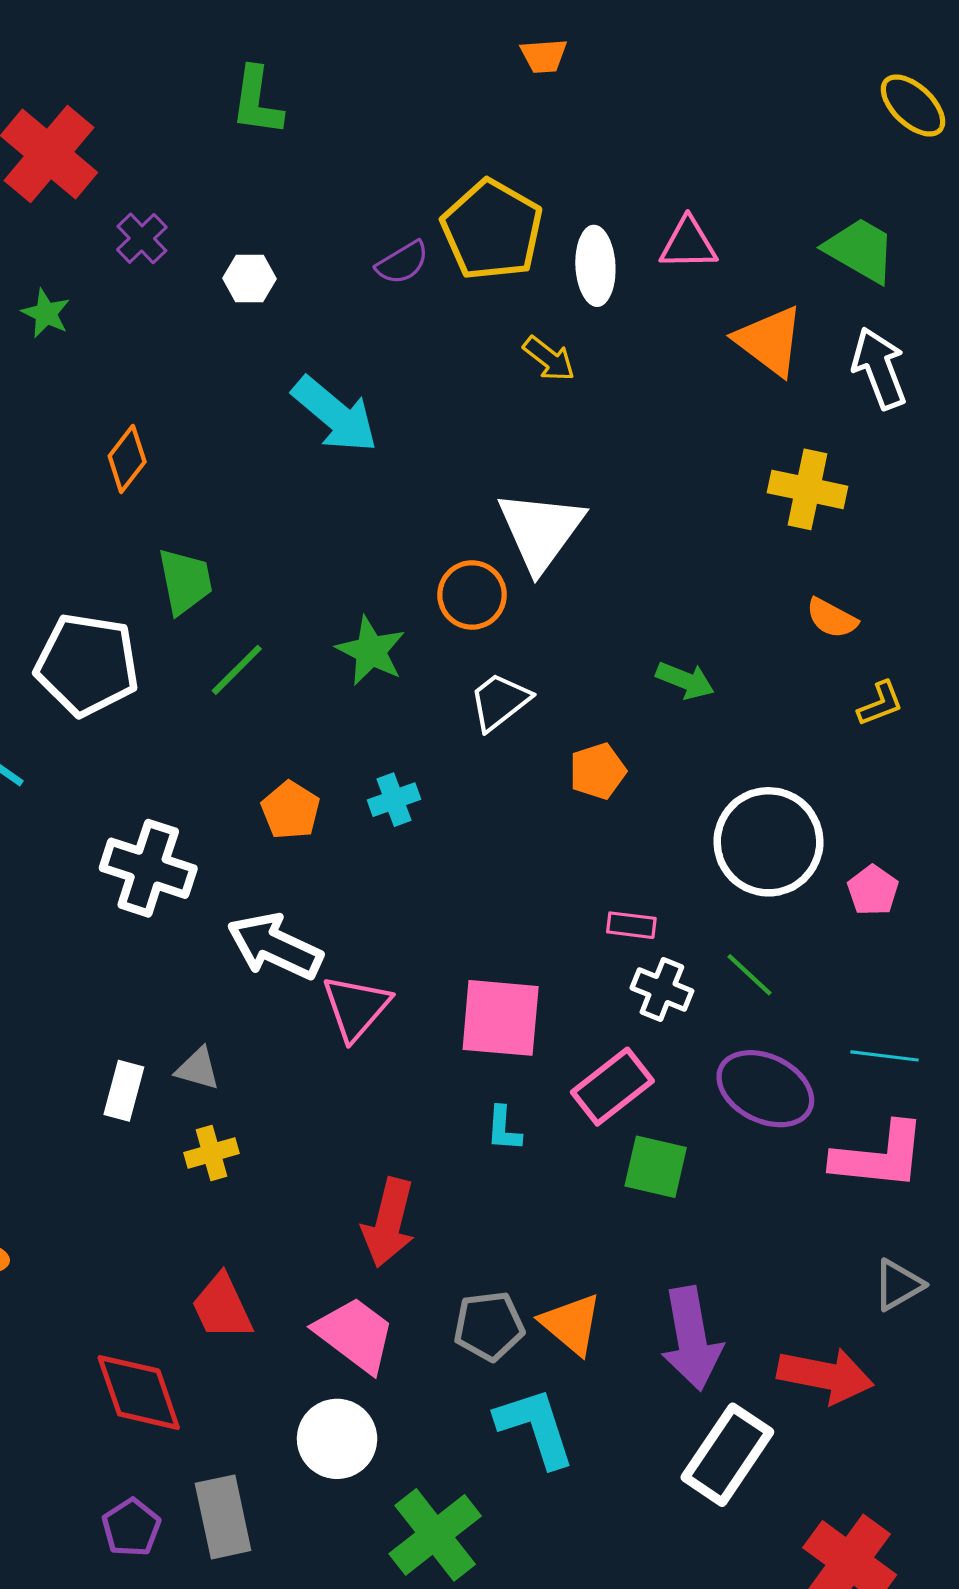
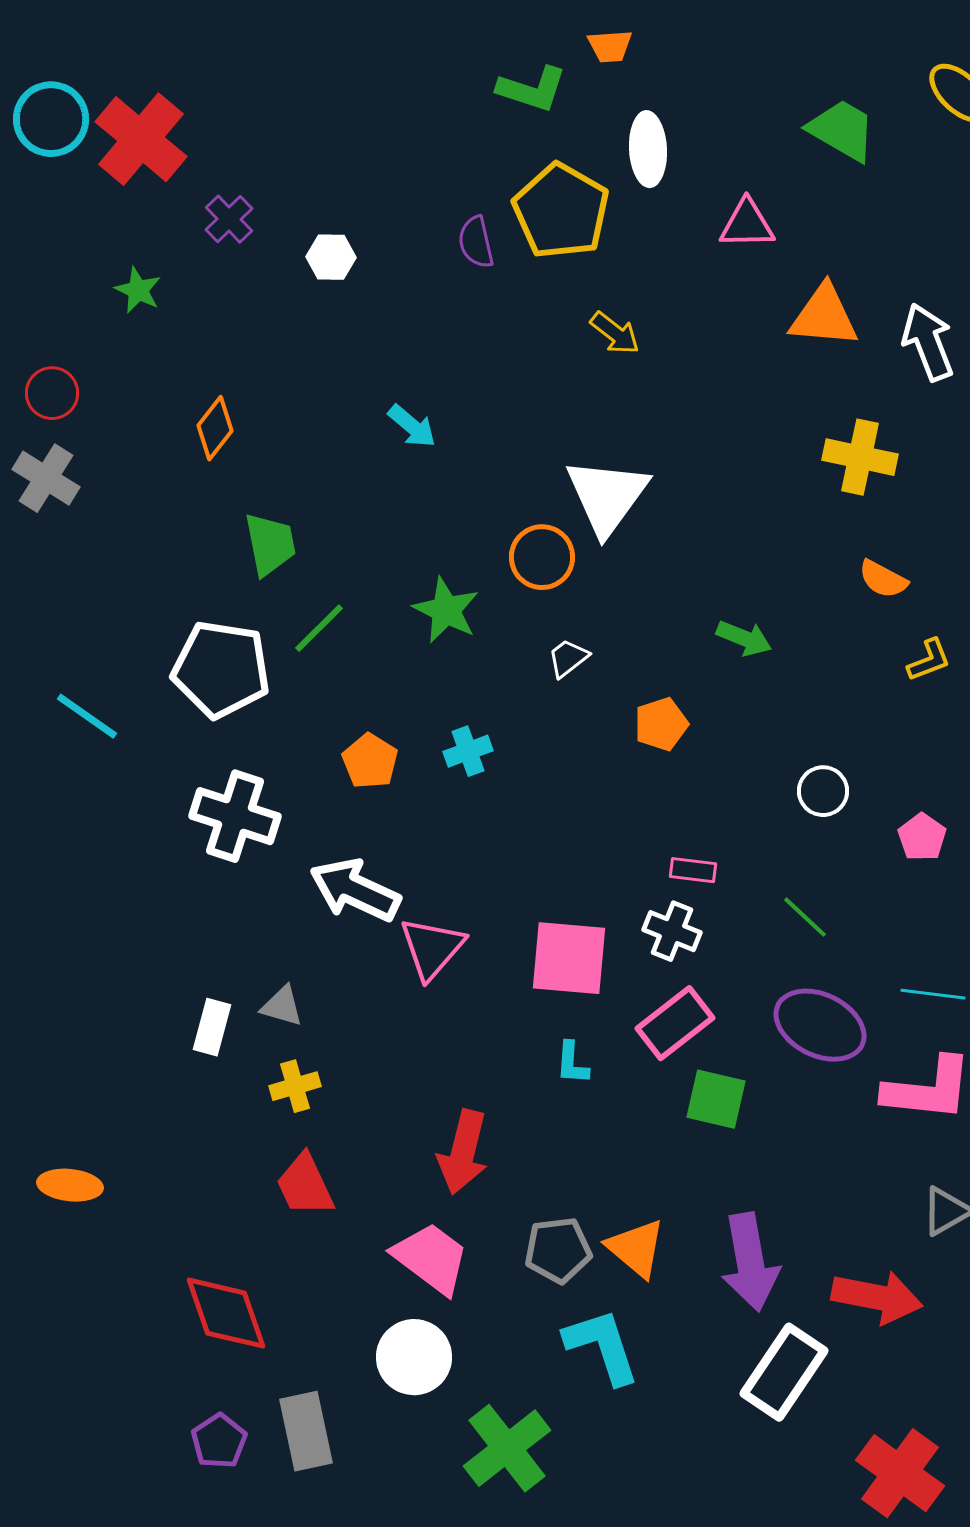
green L-shape: (257, 101) -> (532, 89), moved, turned -80
green trapezoid: (860, 250) -> (842, 130), moved
purple semicircle: (402, 263) -> (476, 242), turned 108
white ellipse: (595, 266) -> (648, 149), moved
orange triangle: (770, 341) -> (824, 316), turned -32
cyan arrow: (335, 415) -> (412, 426), moved, size x0.6
white pentagon: (87, 665) -> (221, 669), moved
white trapezoid: (499, 702) -> (568, 658), size x0.7
white circle: (768, 842) -> (823, 791), size x0.5
white cross: (662, 989) -> (672, 931), moved
red trapezoid: (222, 1307) -> (305, 1185), moved

